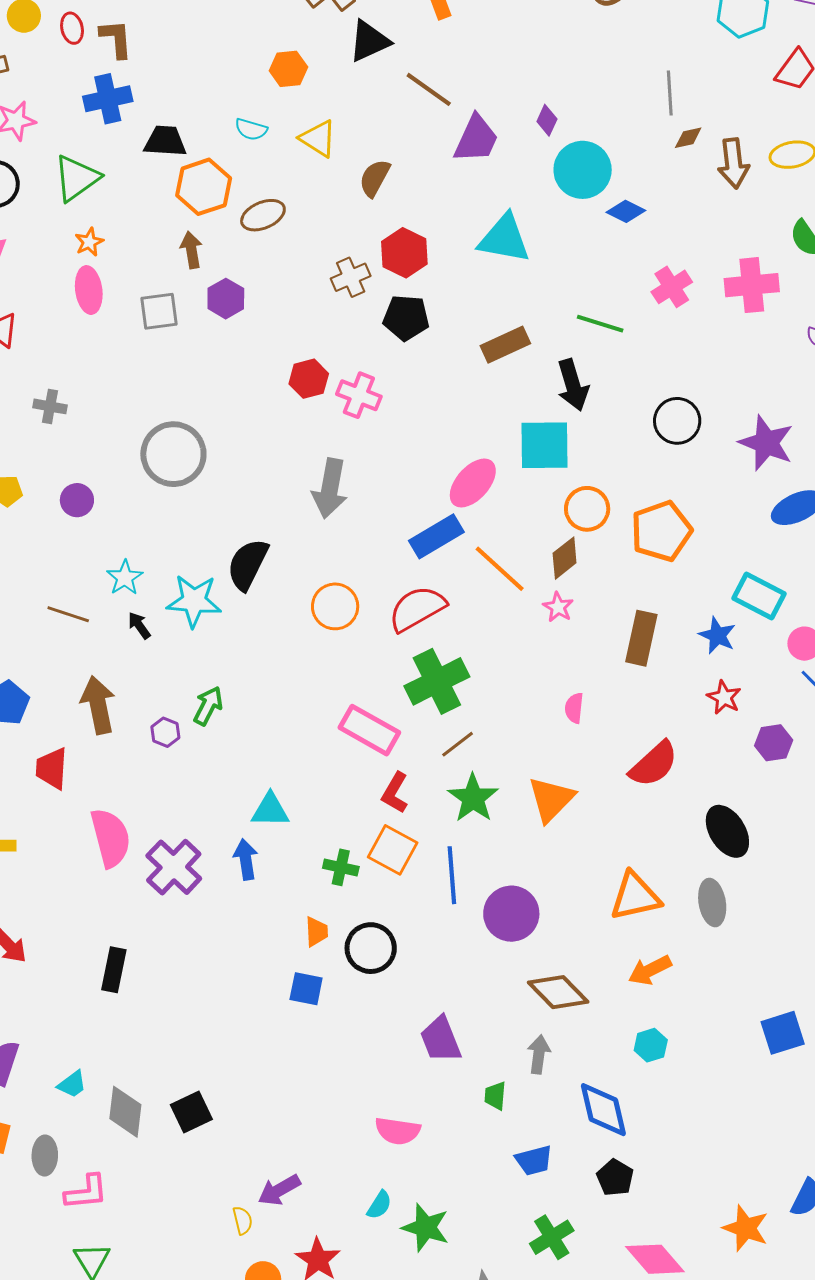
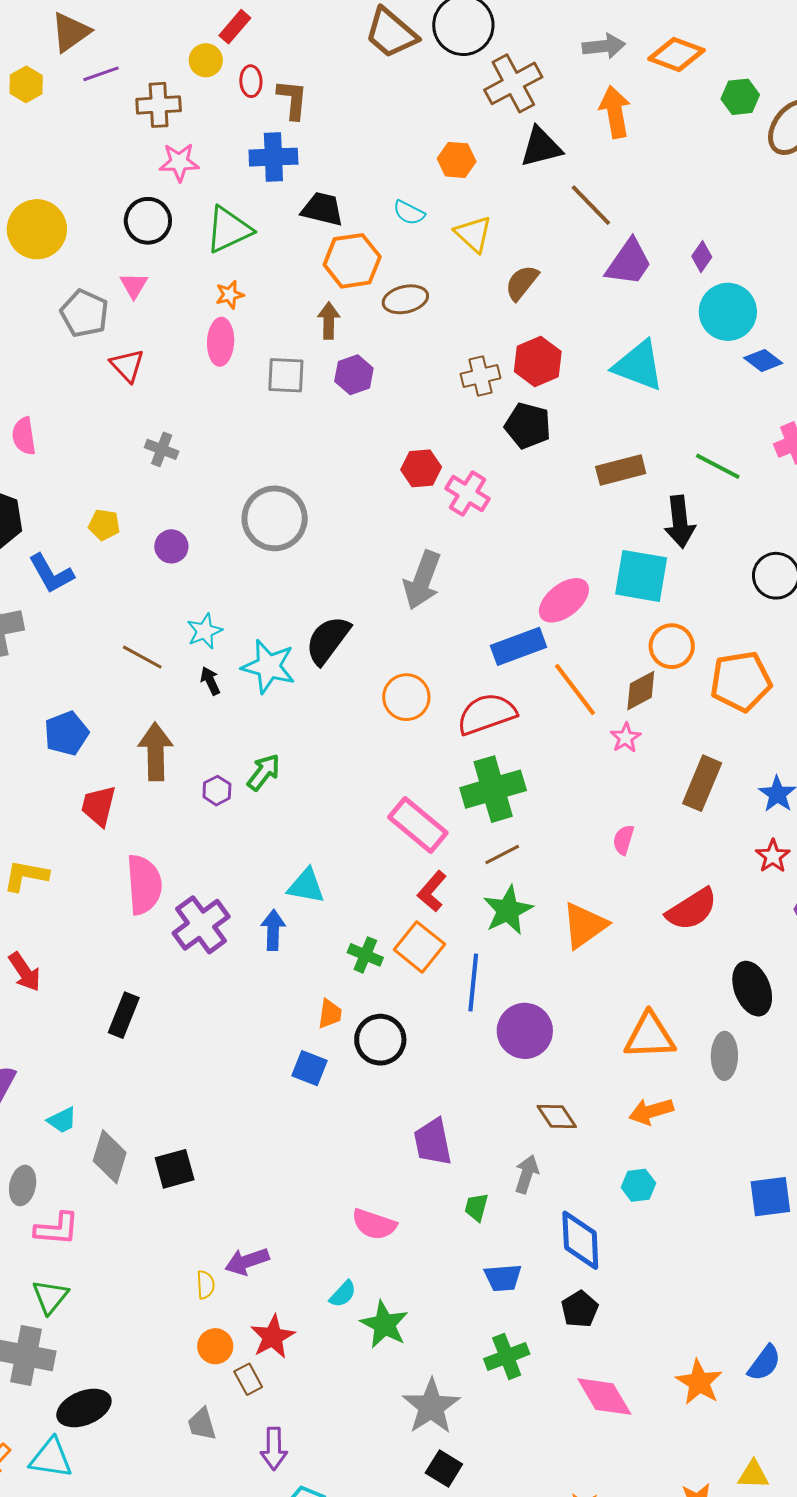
brown diamond: (558, 992) -> (557, 1116), size x0.7

